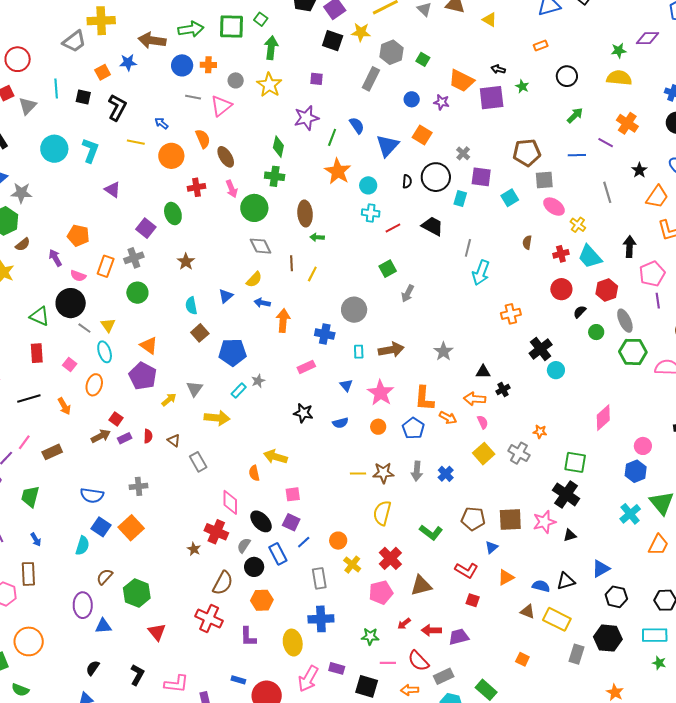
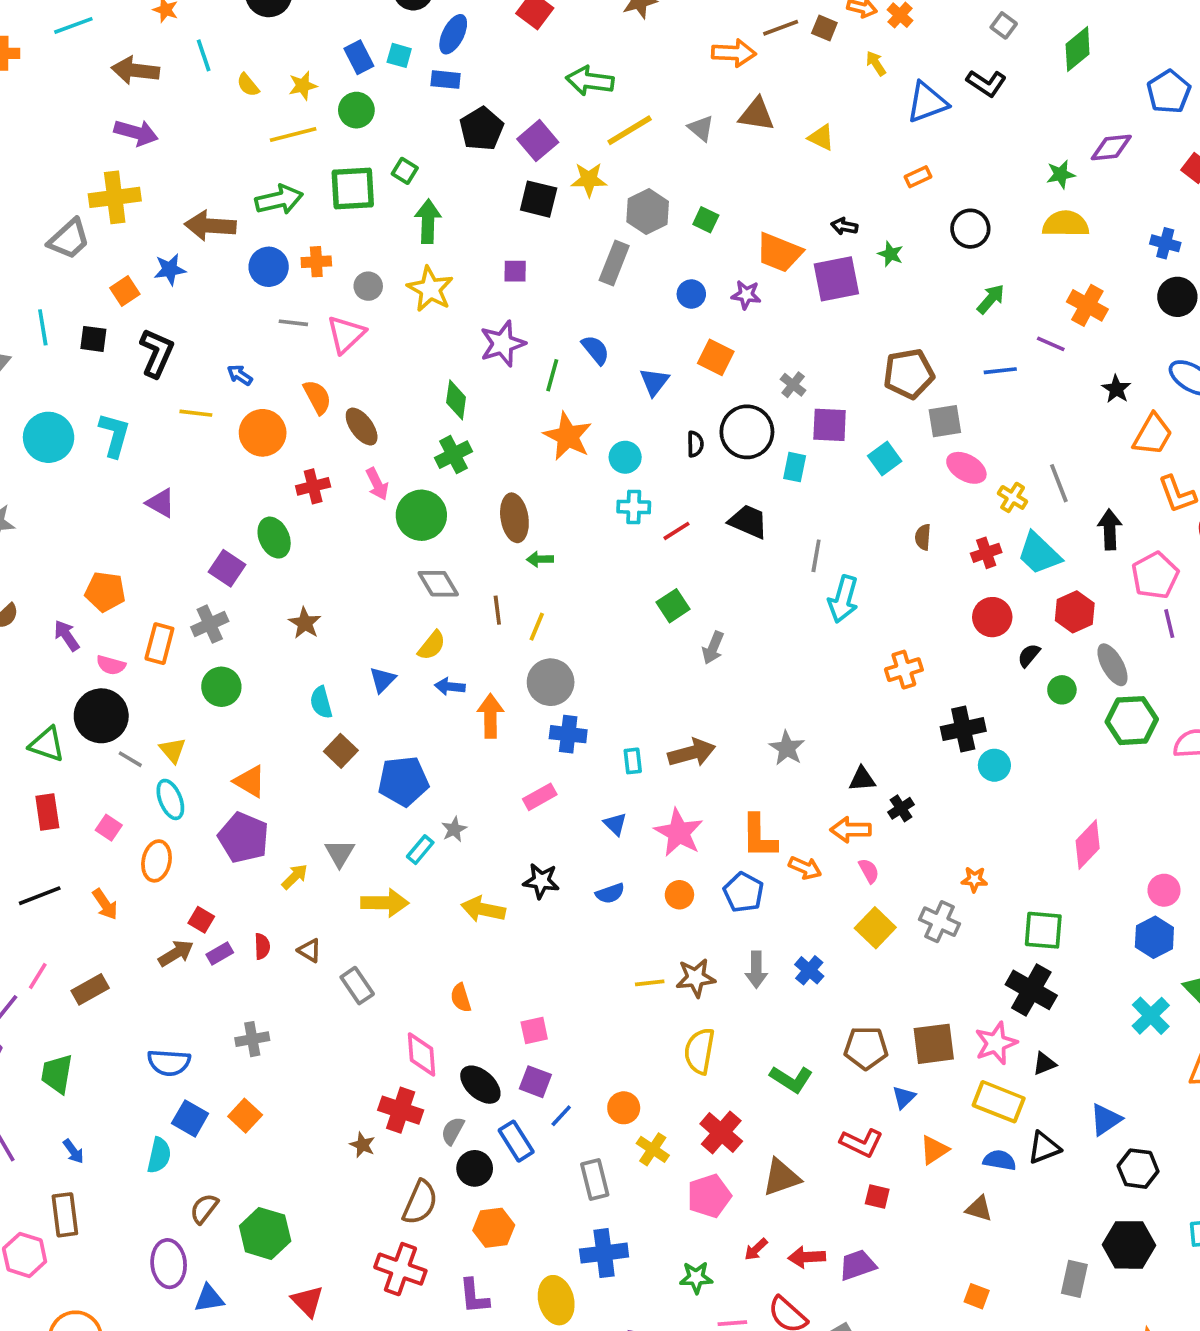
blue triangle: (387, 146) -> (654, 382), size x0.7
green cross: (275, 176) -> (453, 455), turned -30
gray line: (607, 192) -> (1059, 483), moved
gray circle: (354, 310) -> (551, 682), moved
black cross: (541, 349) -> (963, 729), turned 30
yellow arrow: (275, 457) -> (483, 909), moved
orange square: (131, 528) -> (245, 1116), size x0.7
yellow rectangle: (557, 619) -> (999, 1102), moved

